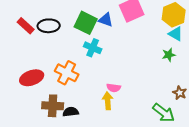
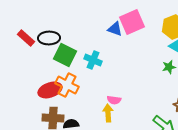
blue triangle: (106, 20) -> (115, 29), moved
green square: (86, 23) -> (65, 55), moved
red ellipse: (32, 78) -> (50, 90), moved

